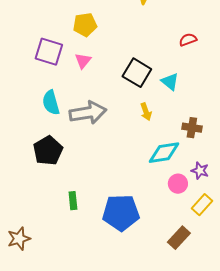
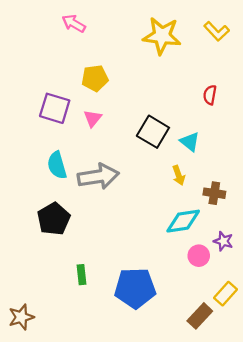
red semicircle: (188, 40) -> (210, 95), turned -60
yellow arrow: (146, 112) -> (179, 175), moved
yellow rectangle: (202, 205) -> (226, 294), moved

